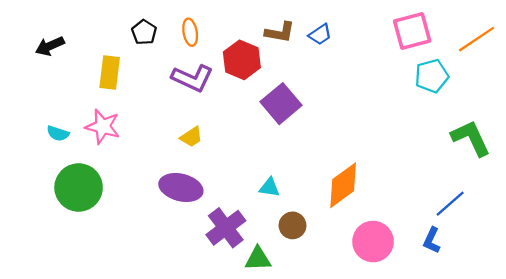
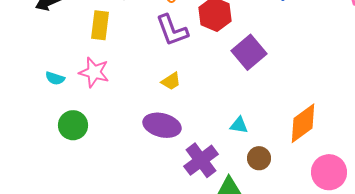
purple L-shape: (192, 78) -> (172, 30), turned 45
green circle: (79, 187) -> (73, 125), size x0.7

